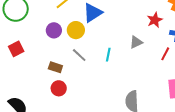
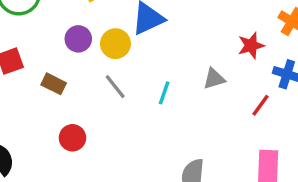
brown rectangle: (55, 67) -> (54, 84), moved

